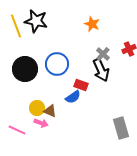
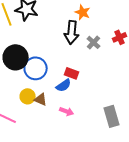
blue circle: (57, 64) -> (36, 68), moved
black arrow: (101, 70) -> (72, 32), moved, turned 30
pink arrow: (41, 123) -> (67, 111), moved

